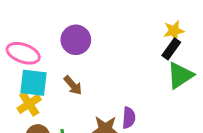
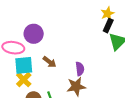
purple circle: (76, 40) -> (34, 34), moved
purple semicircle: (129, 118) -> (80, 69), moved

